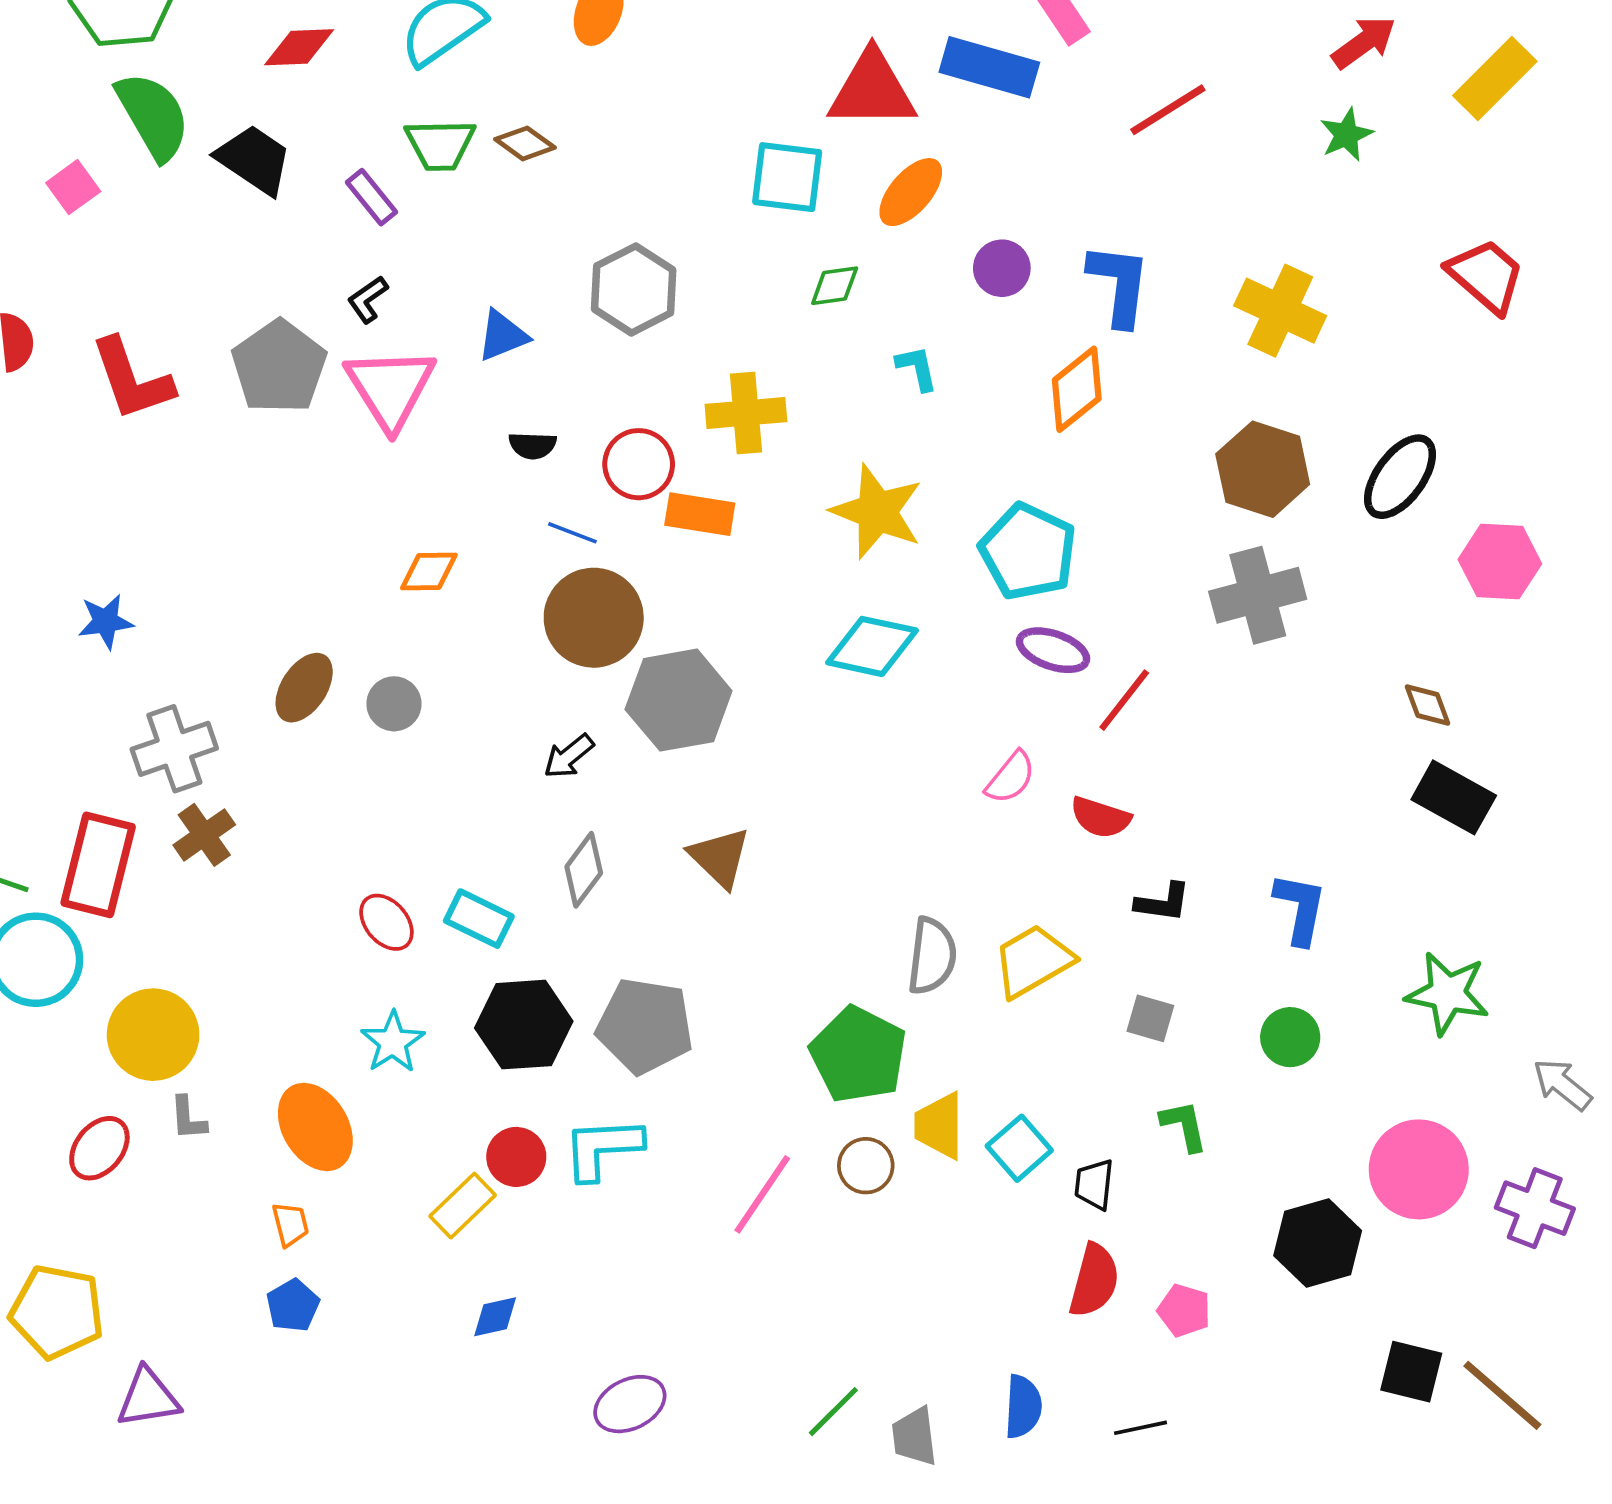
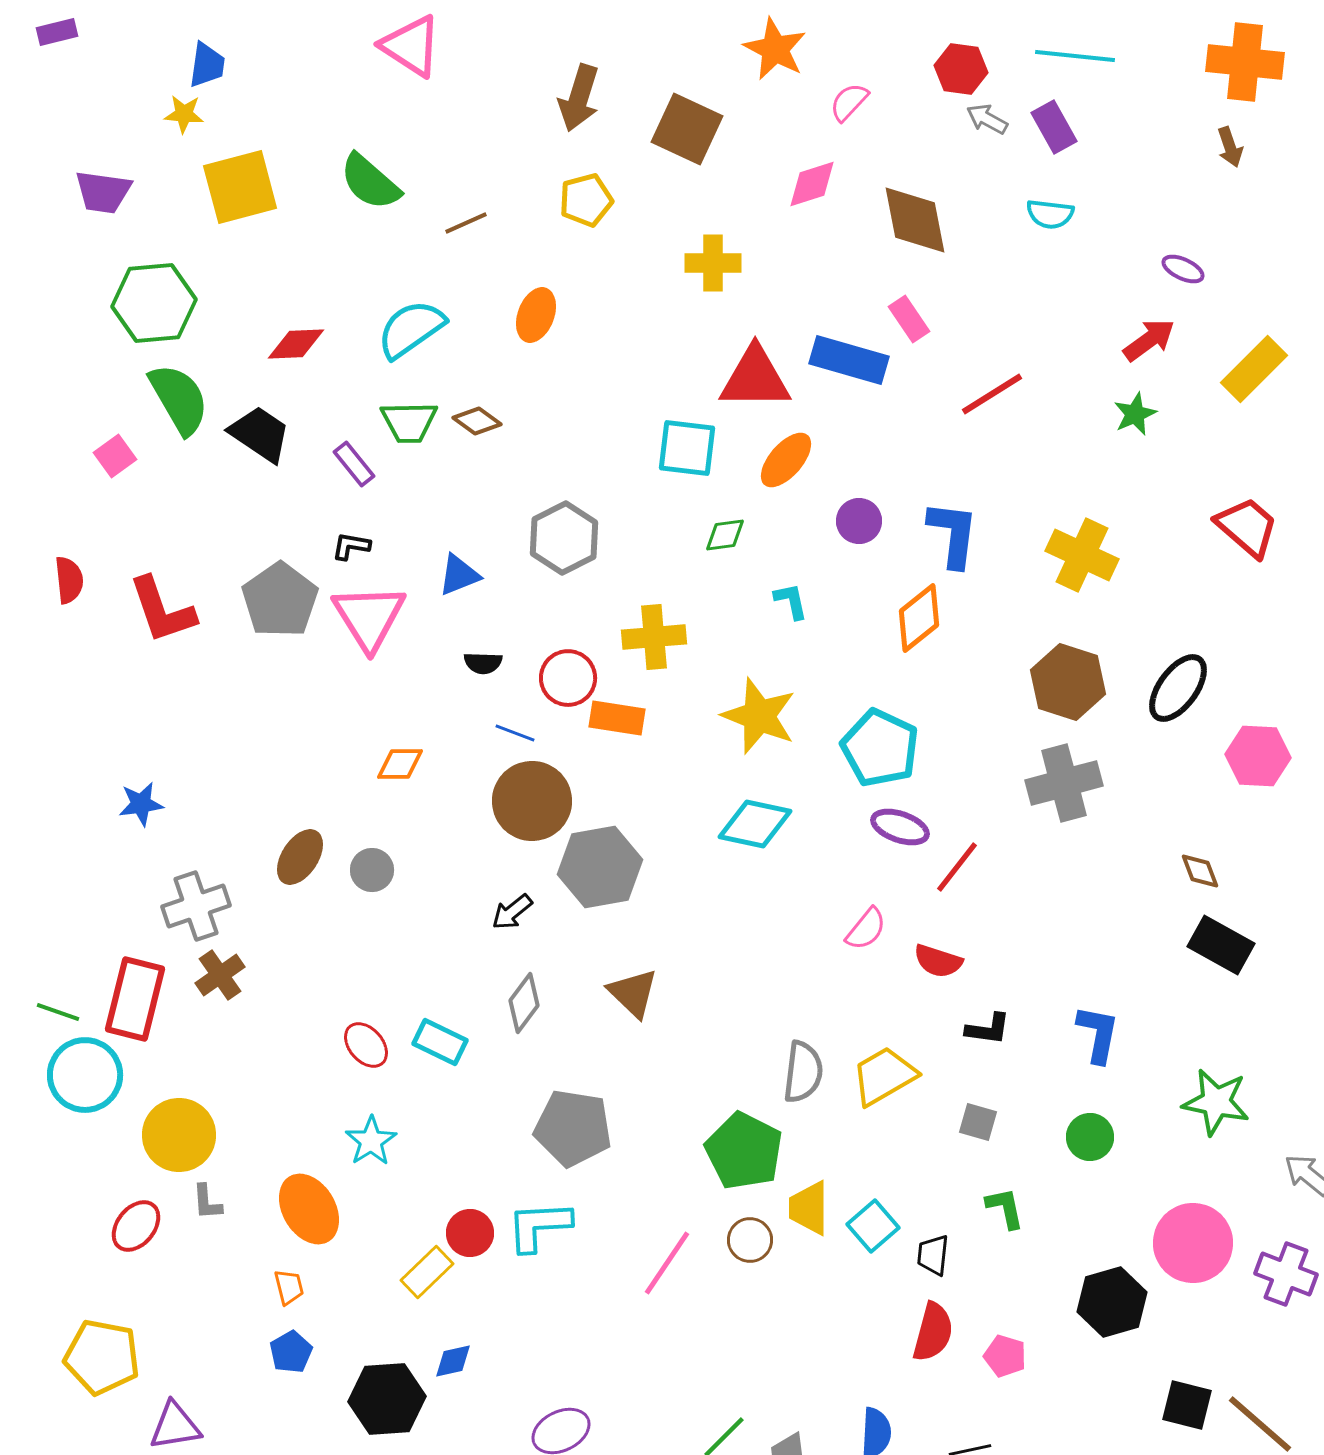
black L-shape: (368, 299) -> (351, 546), turned 45
black hexagon: (524, 1025) -> (387, 1399), moved

